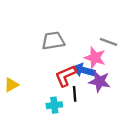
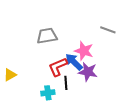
gray line: (109, 42) -> (108, 30), moved
blue arrow: (84, 70) -> (74, 62), turned 30

